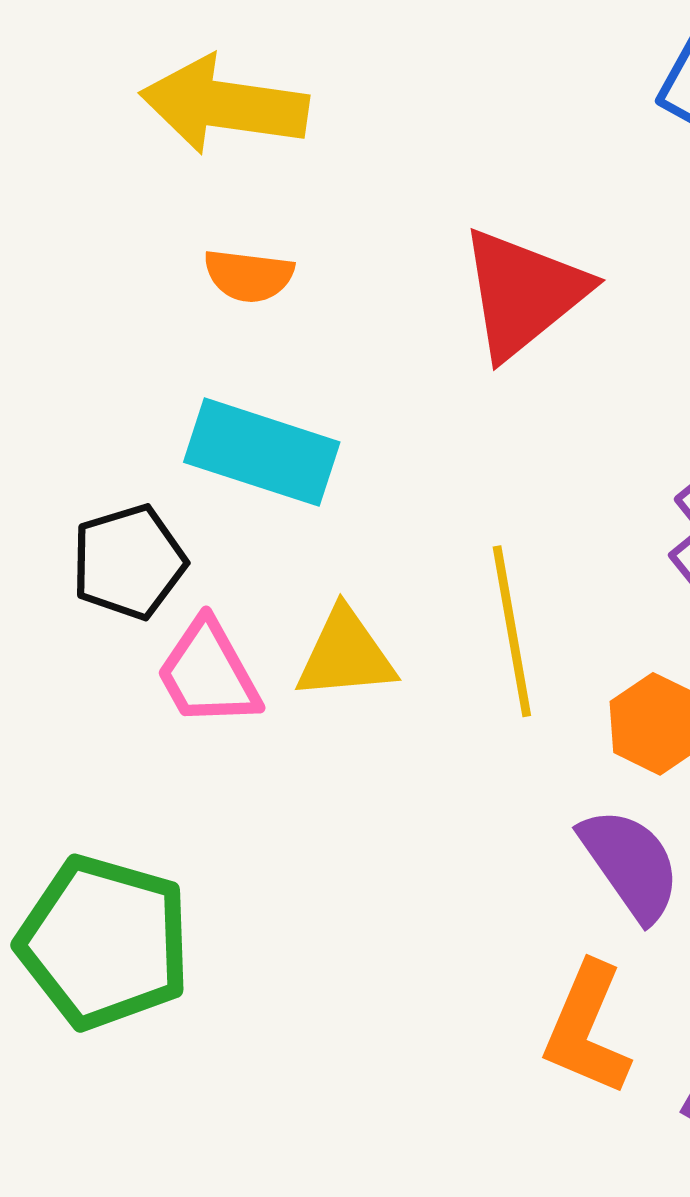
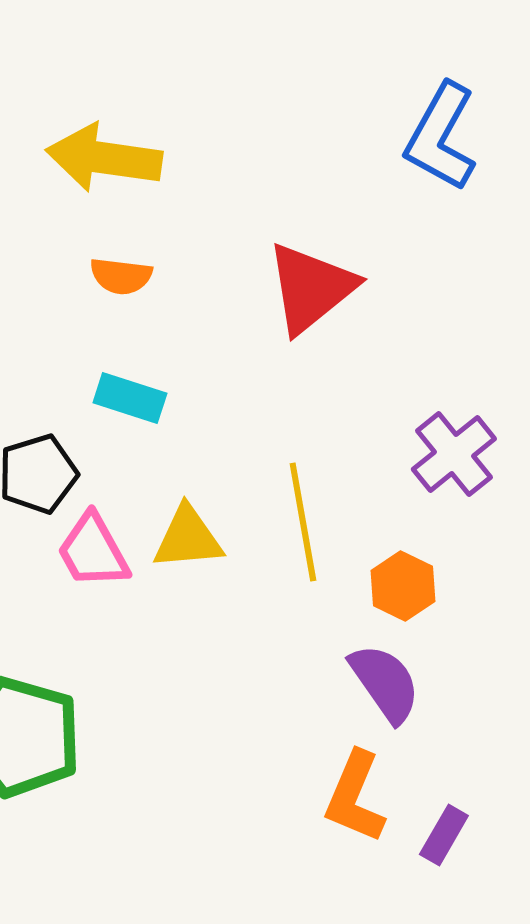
cyan rectangle: (262, 452) -> (130, 398), size x0.7

